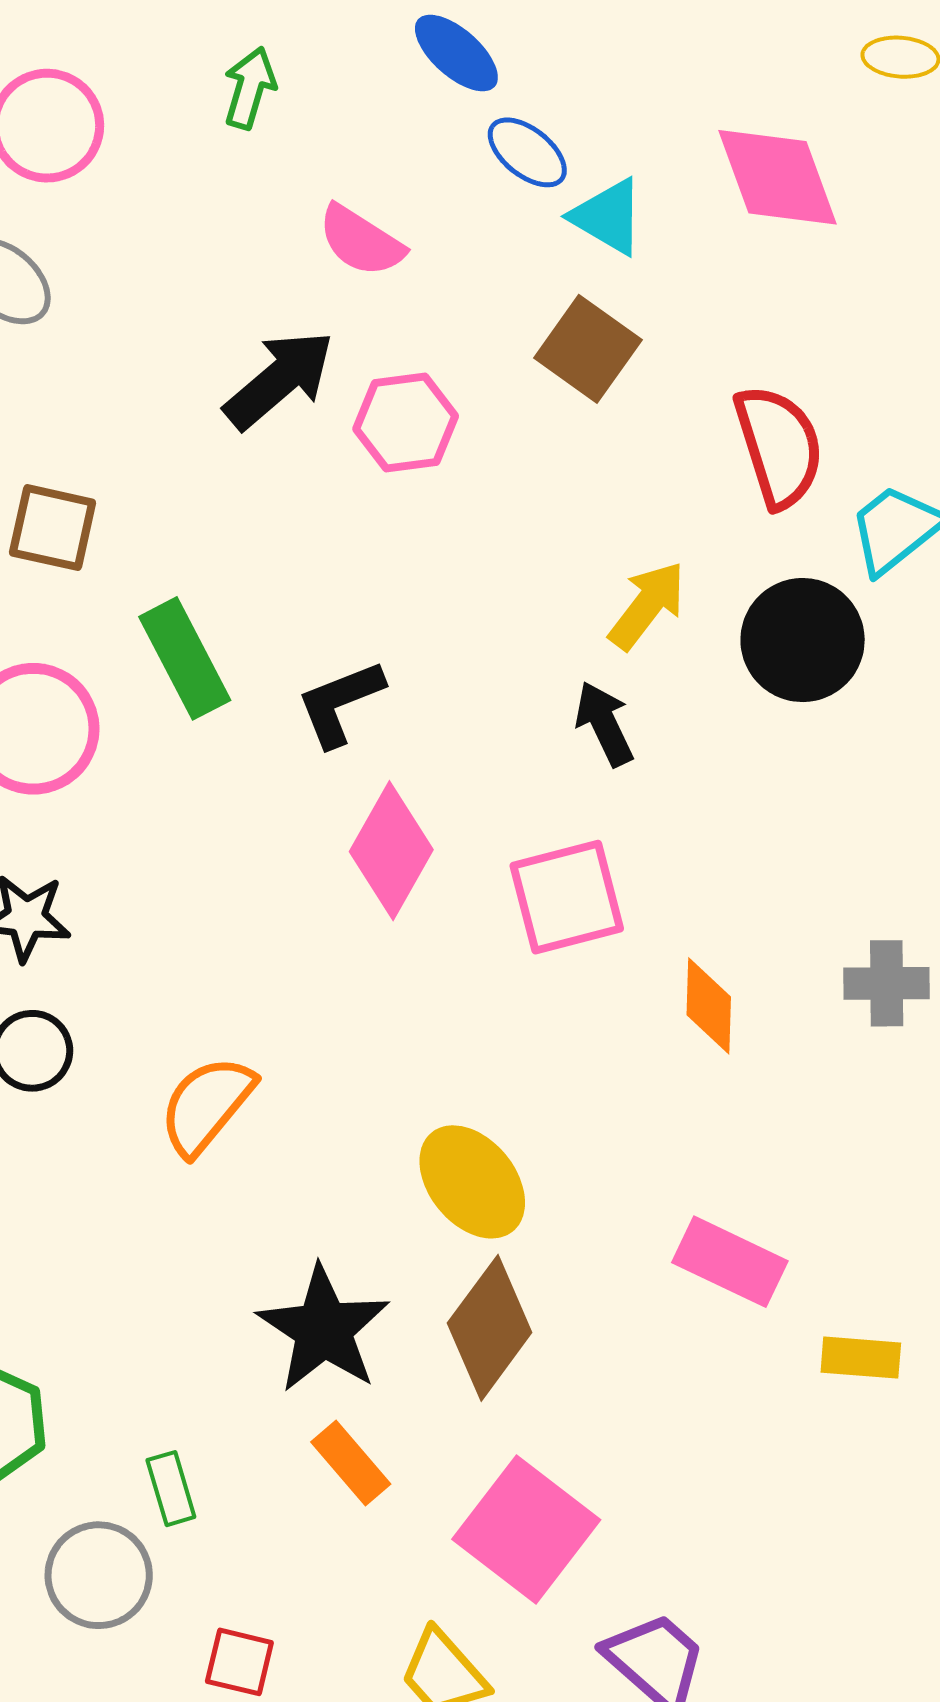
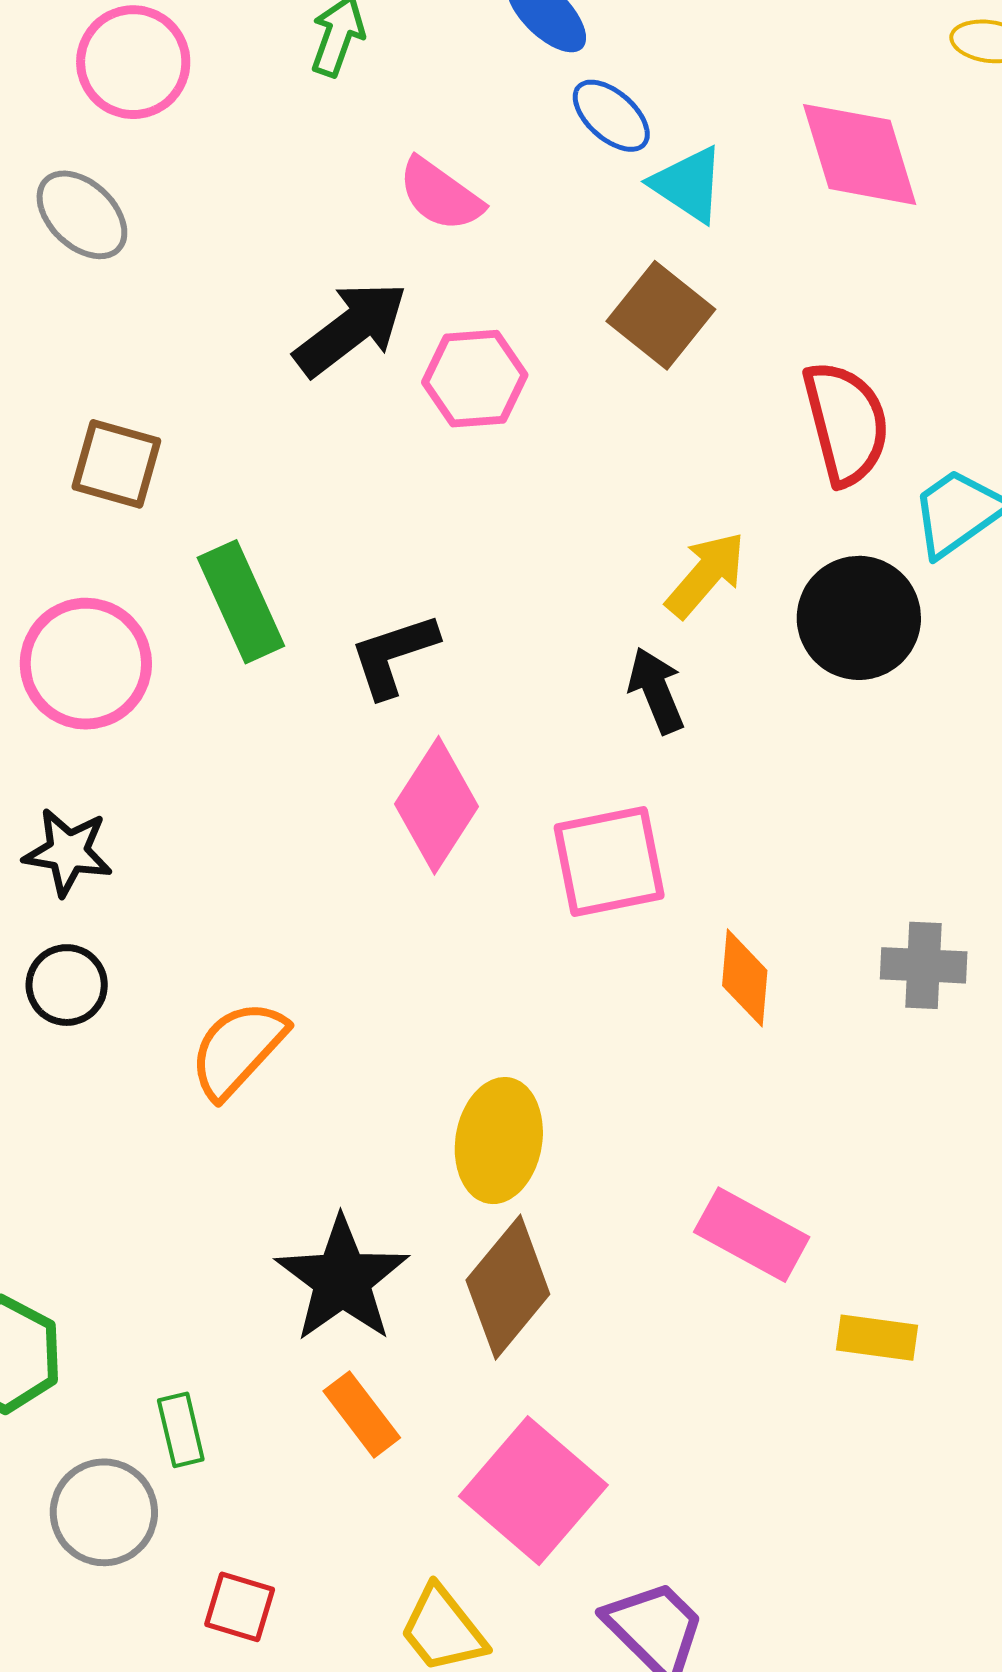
yellow ellipse: (472, 1182) -> (499, 1141), turned 46

